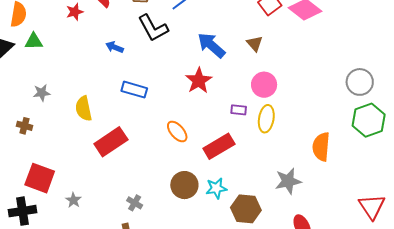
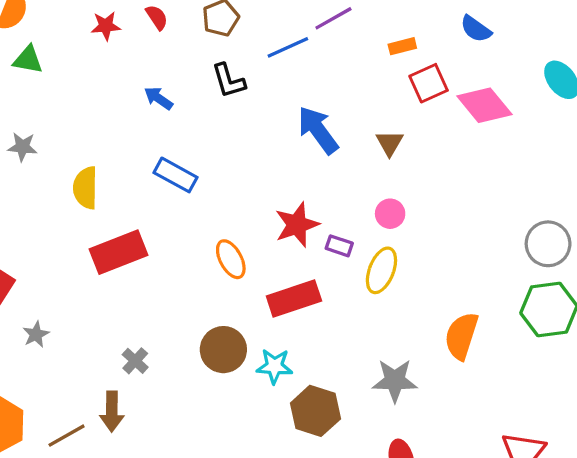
black L-shape: (153, 28) -> (229, 81), size x0.7
red star: (199, 81) -> (297, 225), moved
pink circle: (264, 85) -> (390, 214), size x0.7

